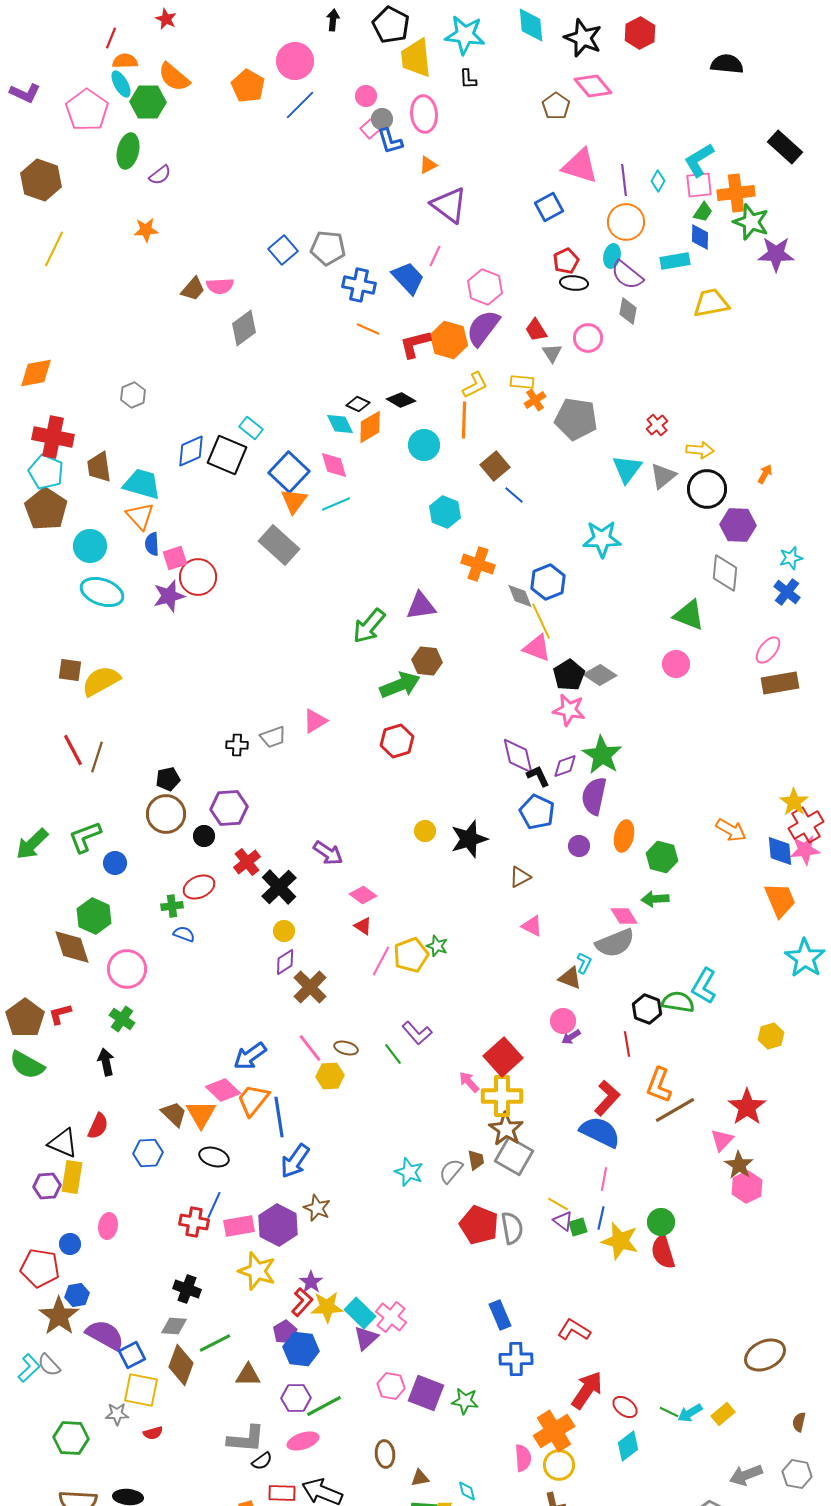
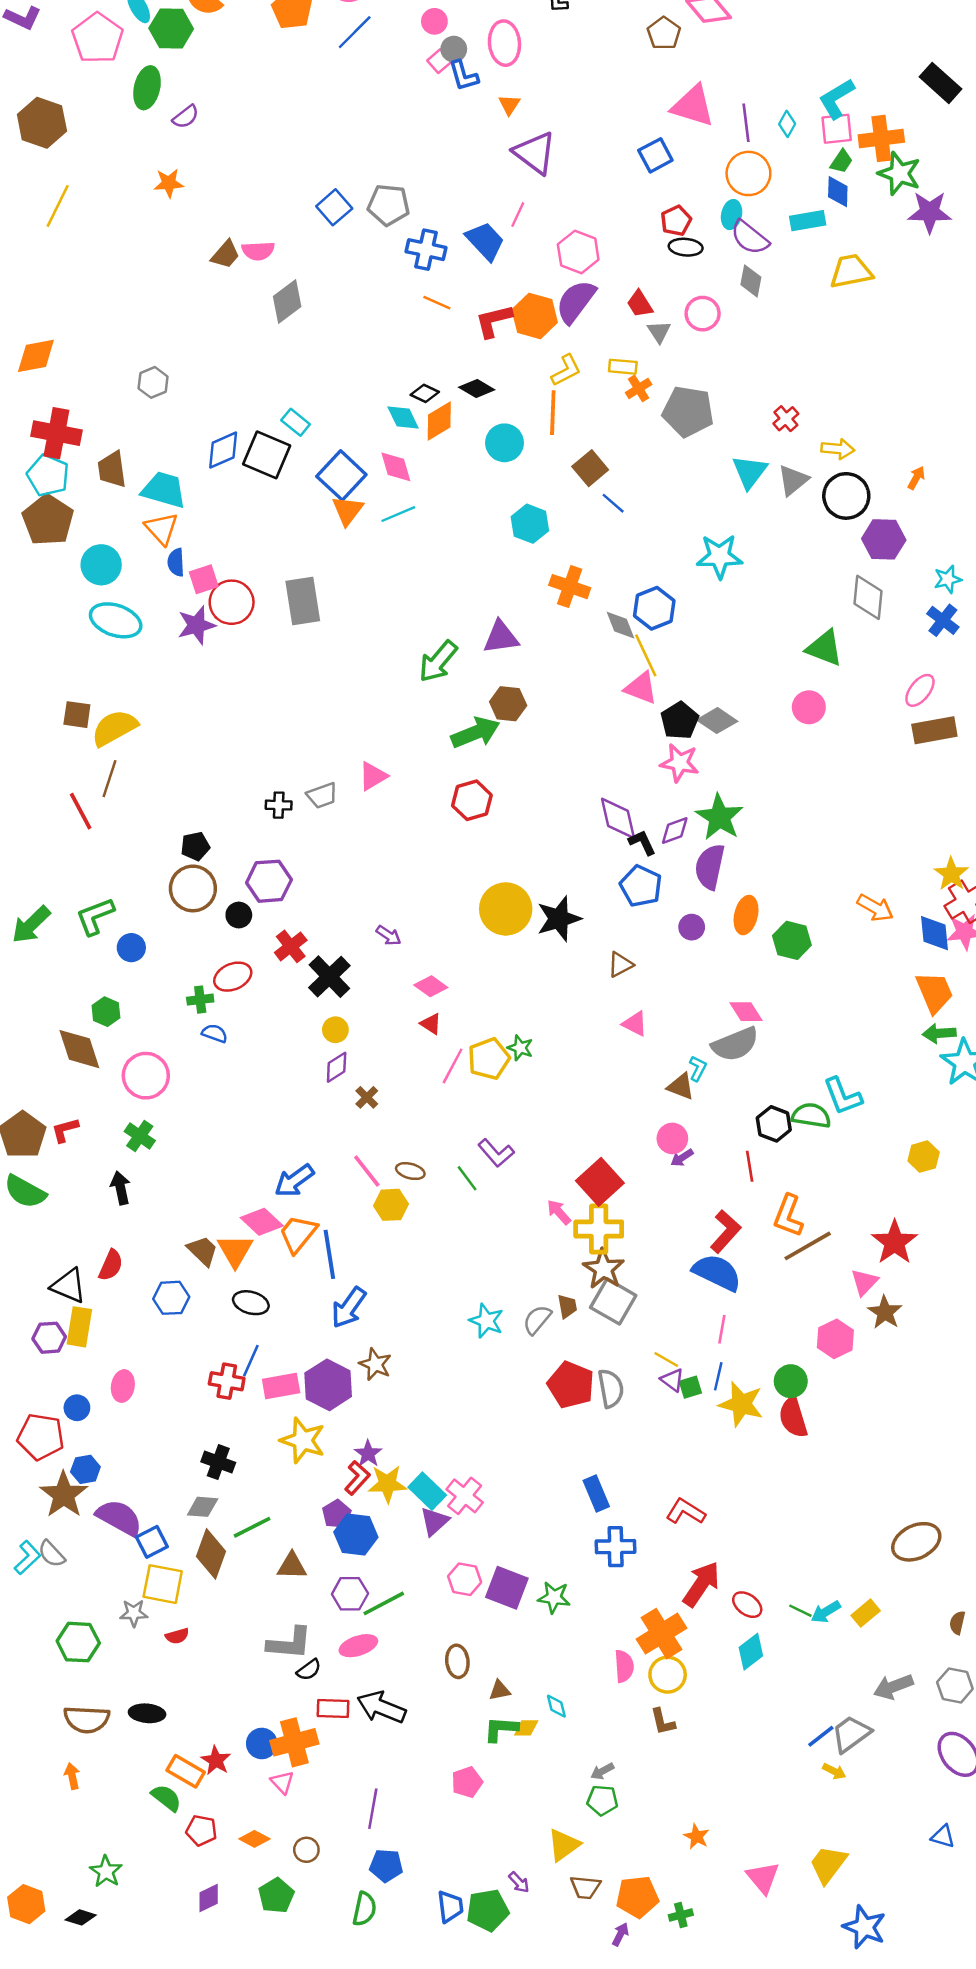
orange triangle: (428, 165) -> (509, 105), turned -30
gray rectangle: (279, 545) -> (303, 601), moved, turned 39
brown line: (97, 757) -> (110, 779), moved
yellow circle: (425, 831) -> (506, 909), size x2.0
purple arrow: (328, 853) -> (389, 936), size x0.7
green arrow: (655, 899) -> (939, 1033), moved
green hexagon: (94, 916) -> (106, 1012), size x0.7
cyan L-shape: (704, 986) -> (843, 1096), turned -51
brown cross: (310, 987) -> (367, 1097), size x0.6
pink hexagon: (747, 1187) -> (835, 1339), moved

